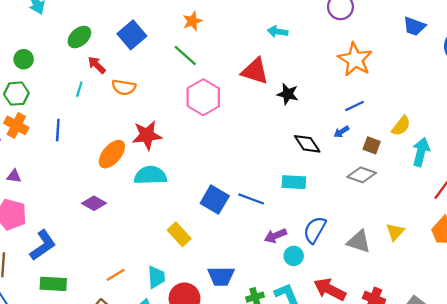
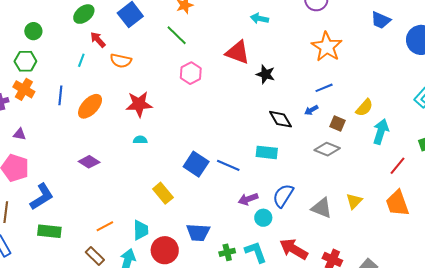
pink hexagon: (203, 97) -> (191, 73), size x0.7
orange ellipse: (112, 154) -> (90, 106), moved
cyan semicircle: (150, 175) -> (140, 140), size x0.5

